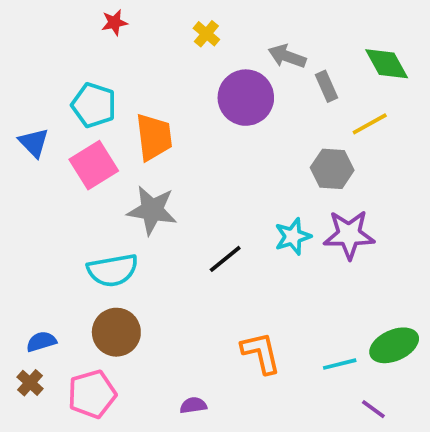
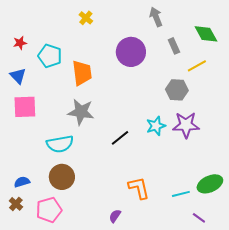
red star: (114, 23) -> (20, 43), moved
yellow cross: (206, 34) -> (86, 18), moved
gray arrow: (287, 56) -> (156, 17), moved, turned 48
pink square: (94, 165) -> (25, 107), moved, turned 30
purple semicircle: (193, 405) -> (115, 216), moved, turned -48

